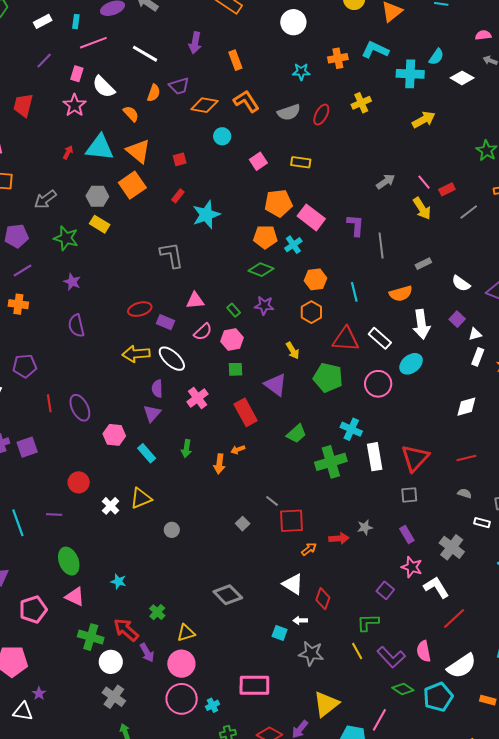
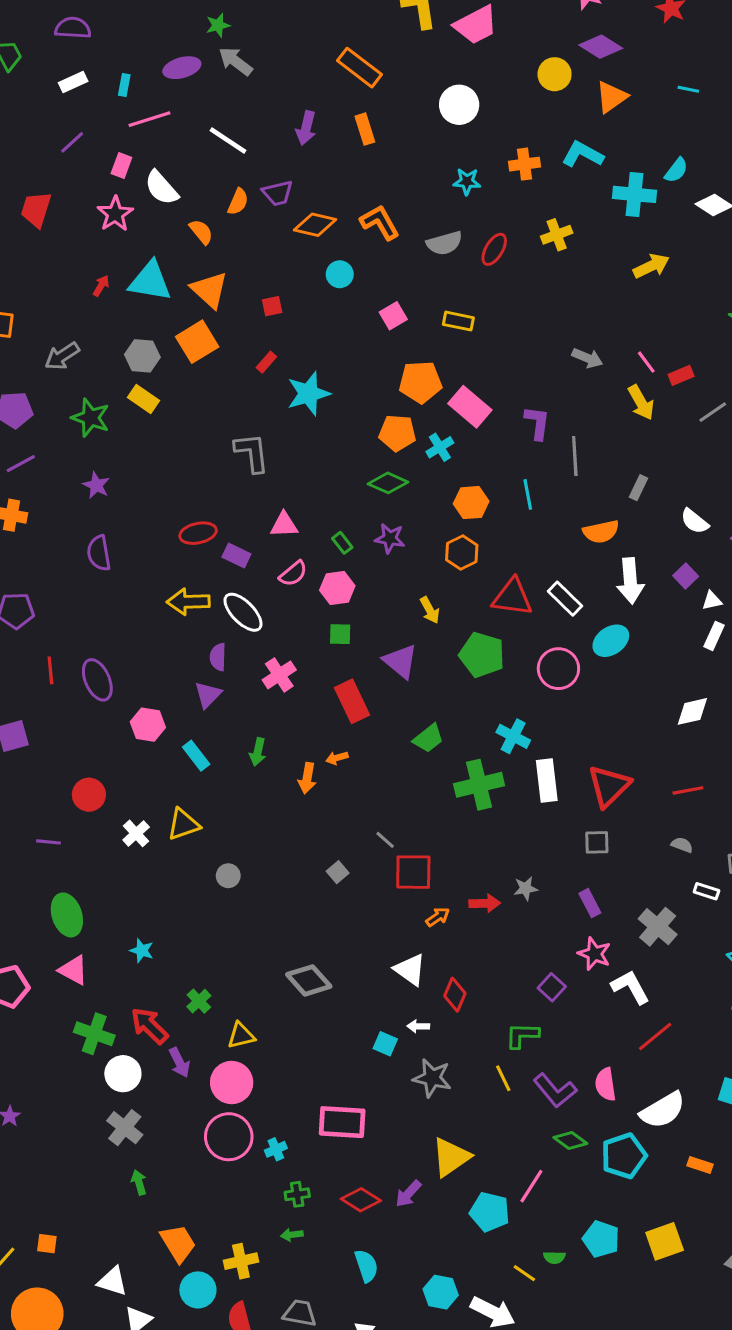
orange rectangle: (235, 60) -> (365, 129), moved
gray arrow: (386, 182) -> (587, 358), turned 54
gray rectangle: (423, 264) -> (639, 488), turned -42
cyan line: (354, 292) -> (528, 494), moved

